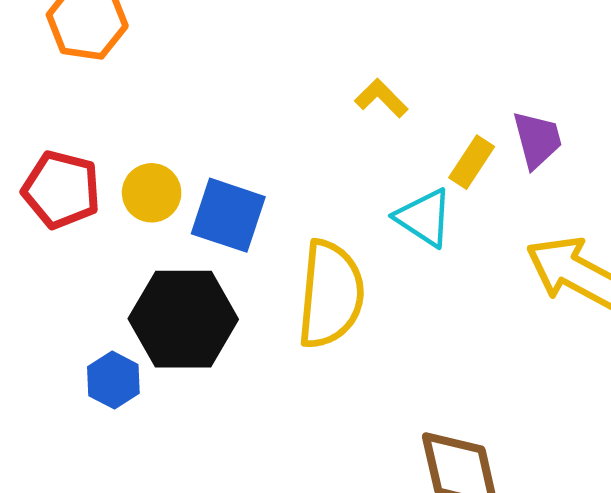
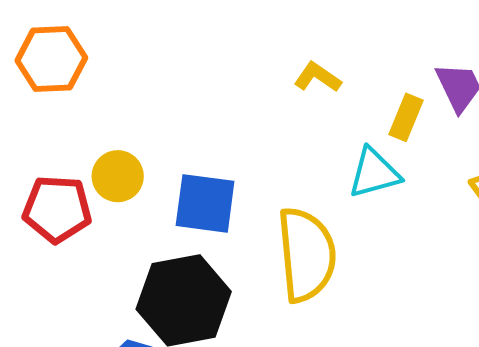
yellow circle: (152, 193) -> (118, 176), moved
cyan triangle: (424, 218) -> (374, 173), turned -38

